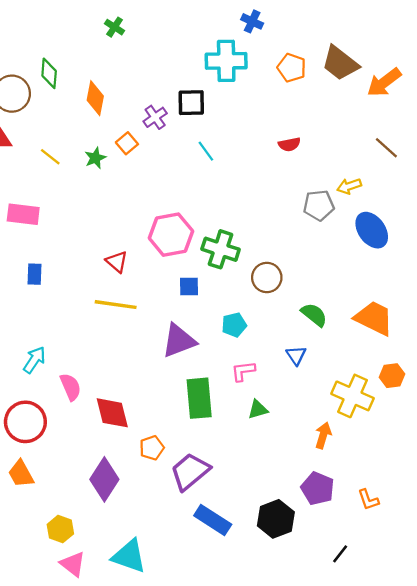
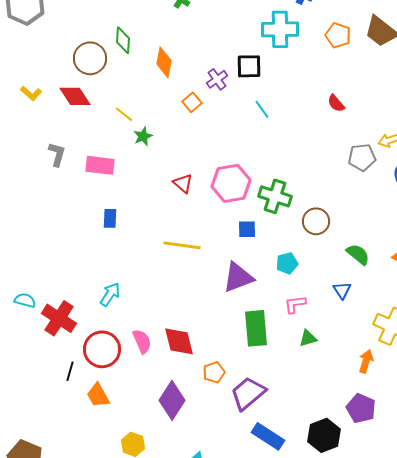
red semicircle: (289, 144) -> (336, 103), turned 60
green star: (95, 158) -> (143, 136), moved
red triangle: (117, 262) -> (183, 183), moved
pink semicircle: (71, 387) -> (142, 341), moved

